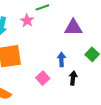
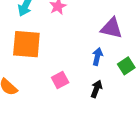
blue arrow: (61, 59) -> (97, 57), moved

